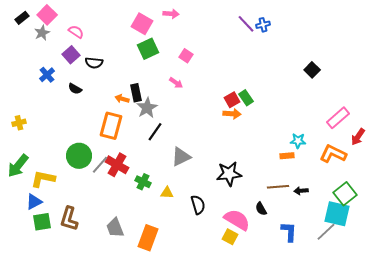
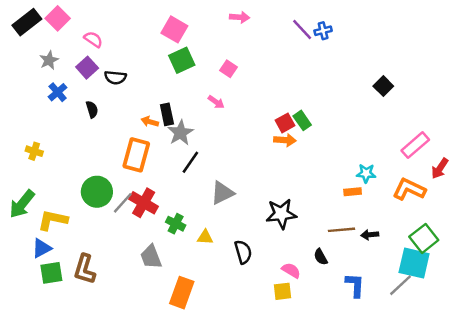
pink arrow: (171, 14) -> (239, 17), moved
black rectangle: (22, 18) -> (27, 22), size x1.6
gray star: (42, 33) -> (49, 60), moved
black semicircle: (75, 89) -> (92, 109), turned -136
yellow cross: (19, 123) -> (34, 151), moved, turned 32
pink semicircle: (237, 220) -> (291, 270), size x0.6
gray trapezoid: (115, 228) -> (151, 257), moved
yellow square: (230, 237) -> (283, 291), turned -35

